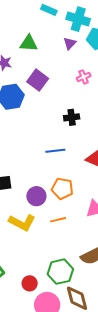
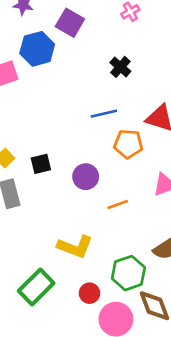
black cross: (72, 117) -> (120, 67), turned -35
orange pentagon: (62, 189) -> (128, 144), moved
yellow L-shape: (22, 223) -> (75, 247), moved

